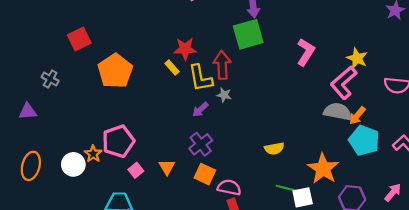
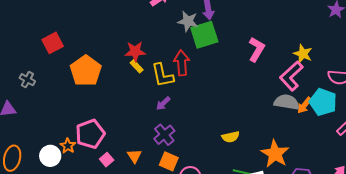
red star: (185, 49) -> (135, 51), moved
gray star: (224, 95) -> (188, 21), moved, size x1.5
cyan pentagon: (364, 140) -> (323, 102), moved

